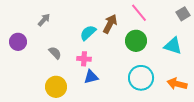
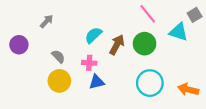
brown arrow: (110, 24) -> (117, 45), moved
cyan triangle: (173, 46) -> (179, 32), moved
yellow circle: (56, 87) -> (59, 81), moved

